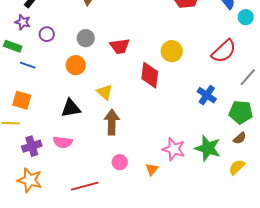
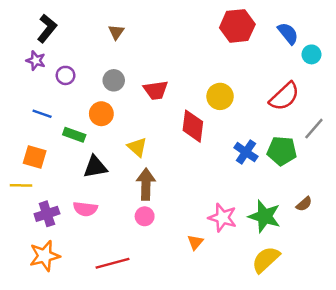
green rectangle: (13, 46) -> (74, 135), moved
blue cross: (207, 95) -> (246, 152), moved
green pentagon: (241, 112) -> (282, 151), moved
pink circle: (120, 162) -> (145, 216), moved
yellow semicircle: (237, 167) -> (266, 260), moved, size x1.4
orange star: (30, 180) -> (44, 256), turned -30

